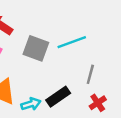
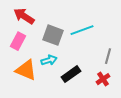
gray line: (90, 74) -> (108, 56), moved
cyan arrow: (31, 104) -> (49, 60), moved

